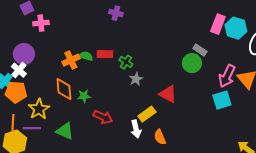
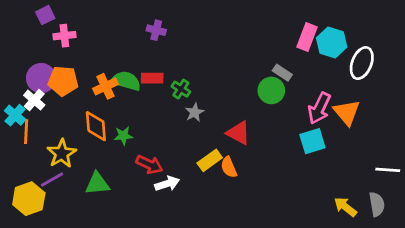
purple cross: (116, 13) -> (156, 30), moved
green semicircle: (86, 56) -> (126, 81), size x1.5
orange pentagon: (16, 92) -> (63, 81), moved
orange line: (13, 123) -> (26, 132), moved
purple line: (32, 128) -> (52, 180), turned -30
white arrow: (136, 129) -> (167, 184), moved, turned -96
green triangle: (65, 131) -> (97, 184), turned -30
orange semicircle: (160, 137) -> (229, 167), moved

